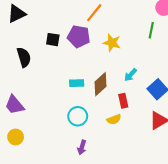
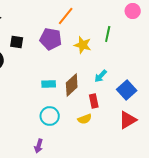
green line: (151, 30) -> (108, 34), moved
black square: (53, 40) -> (17, 42), moved
purple arrow: (82, 147) -> (39, 146), moved

